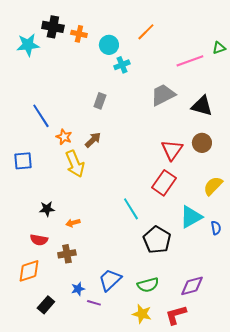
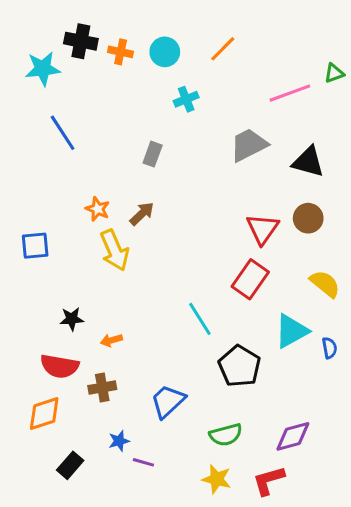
cyan circle: (109, 45) -> (165, 52), moved
blue line: (41, 116) -> (63, 133), moved
yellow semicircle: (213, 186) -> (325, 284), turned 85
red semicircle: (39, 240) -> (60, 366), size x1.4
blue trapezoid: (110, 280) -> (168, 401), moved

